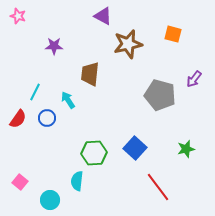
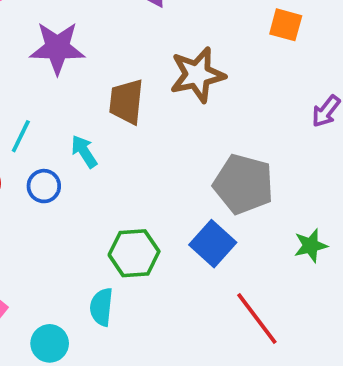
brown star: (128, 44) -> (197, 75), moved
purple star: (54, 46) -> (57, 48), size x1.6
gray pentagon: (160, 95) -> (243, 184), moved

